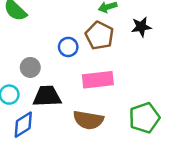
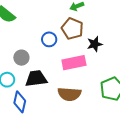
black star: (141, 27) -> (95, 44), moved
blue diamond: (23, 125) -> (20, 102), turned -40

